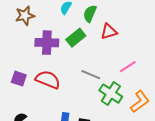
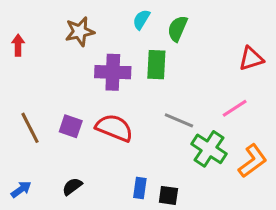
red triangle: (109, 32) -> (251, 59), moved
green rectangle: (76, 38) -> (156, 65), turned -48

